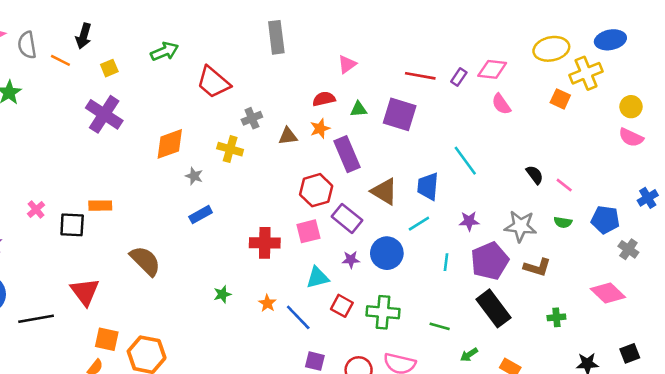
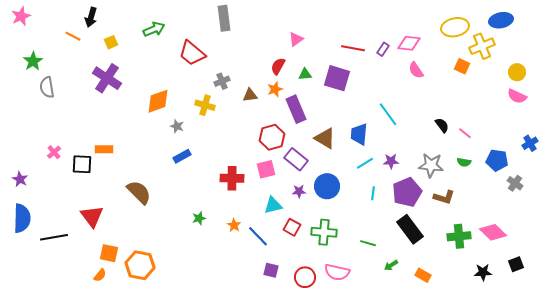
gray rectangle: (276, 37) -> (224, 18), moved
gray semicircle: (27, 45) -> (47, 87), moved
red semicircle: (324, 99) -> (278, 66), turned -48
cyan line: (419, 224) -> (365, 163), moved
pink diamond: (608, 293) -> (493, 232), moved
green cross: (556, 317) -> (459, 236), size x1.6

